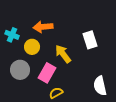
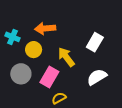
white rectangle: (90, 40) -> (95, 42), turned 48
white semicircle: (100, 86) -> (97, 77), moved, turned 72

